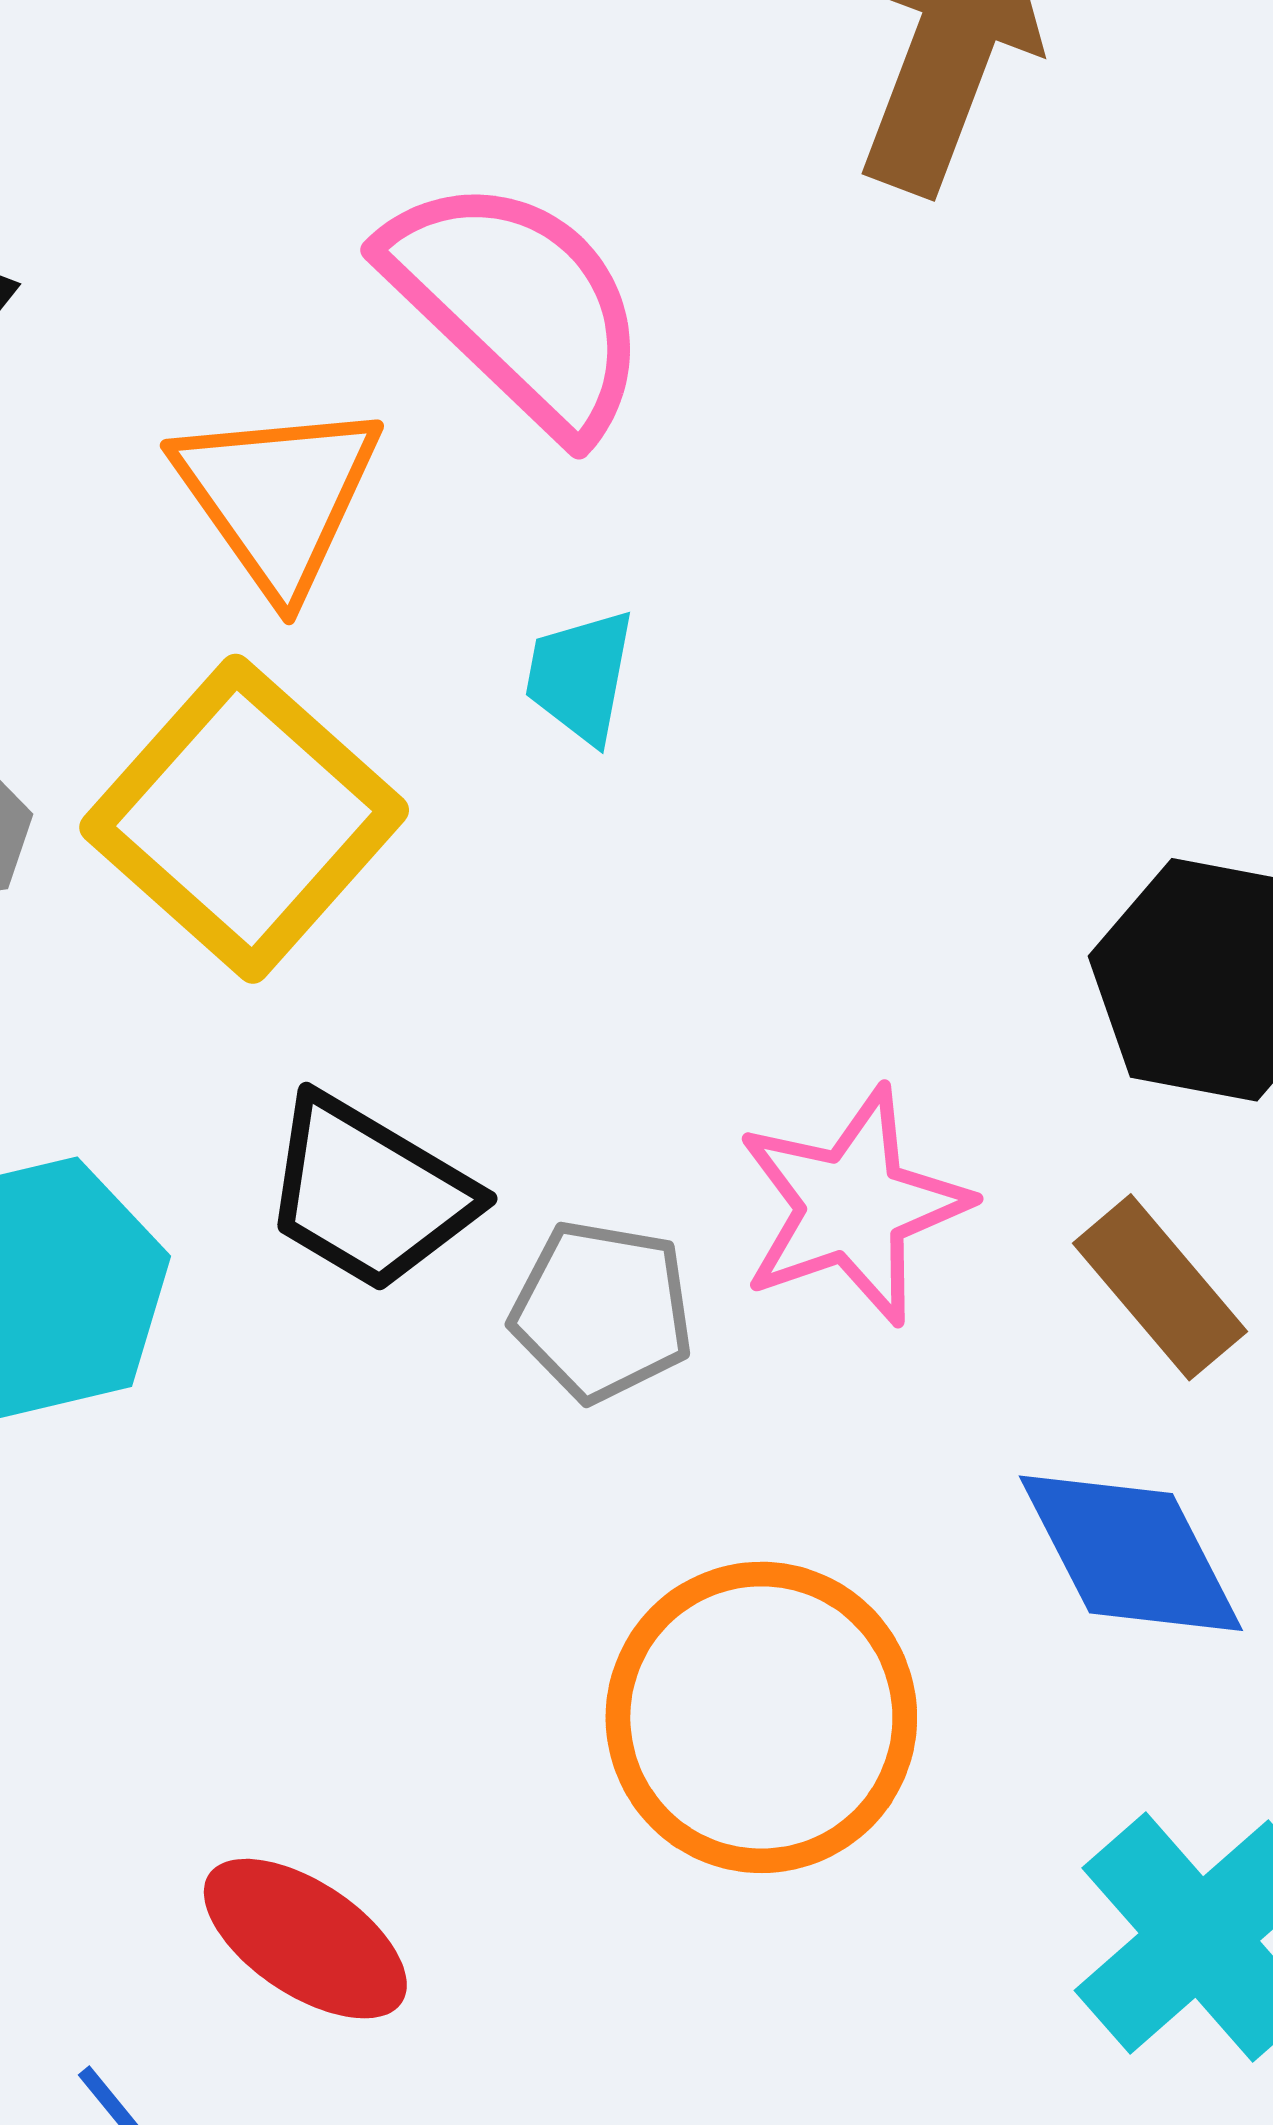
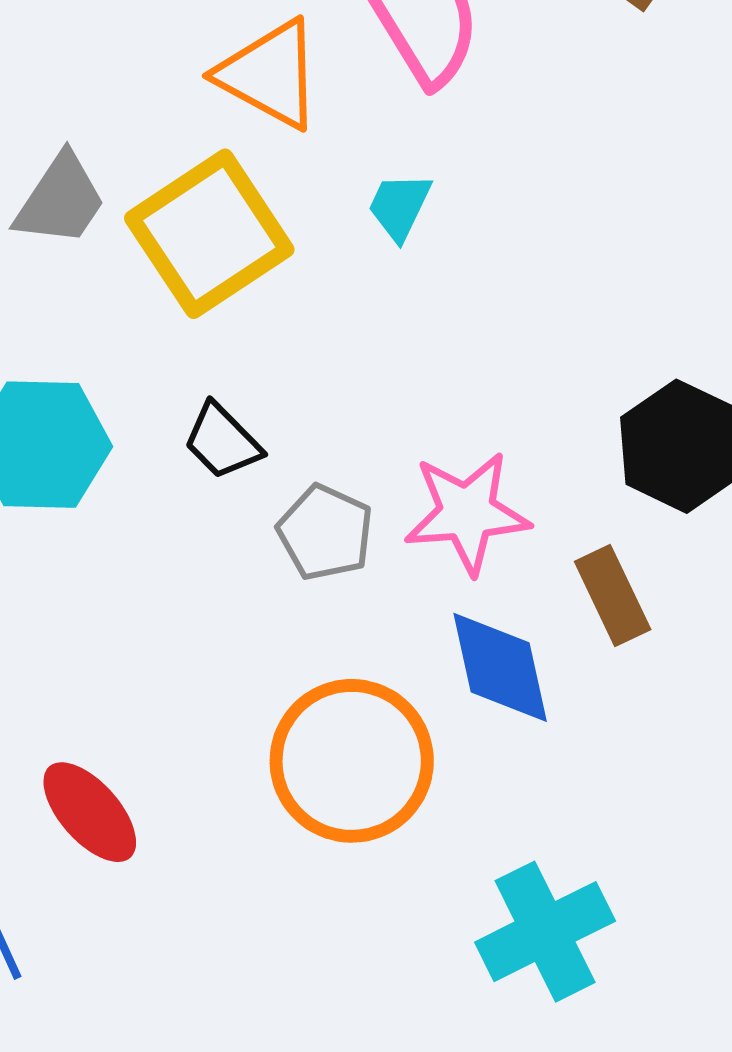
orange triangle: (278, 497) -> (270, 74), turned -41
black trapezoid: (369, 1193) -> (222, 441), size x0.7
blue diamond: (1131, 1553) -> (500, 667), moved

